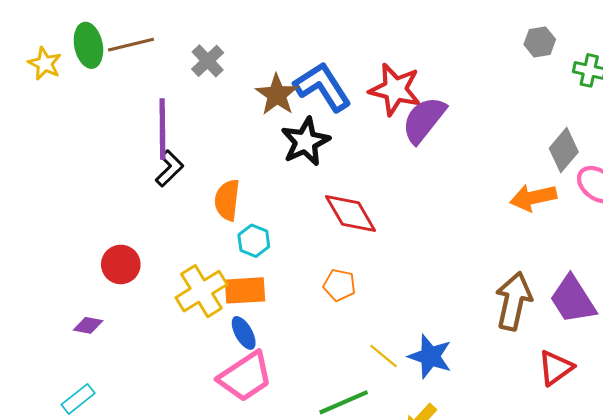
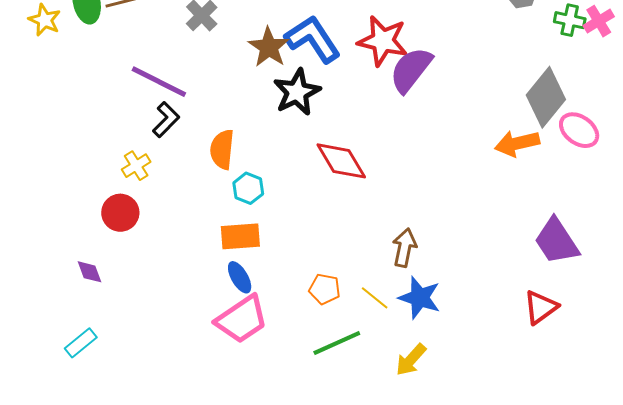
purple line: (162, 129) -> (159, 82), turned -62
gray diamond: (564, 150) -> (546, 97), size x1.4
orange pentagon: (339, 285) -> (325, 289), moved
yellow cross: (201, 291) -> (136, 166), moved, size x0.6
brown arrow: (514, 301) -> (404, 248), moved, size x0.7
purple diamond: (88, 325) -> (90, 272), turned 60

